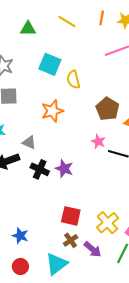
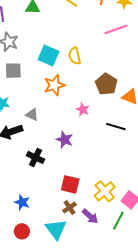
cyan square: (50, 64) -> (48, 55), moved
pink star: (98, 142) -> (83, 110), moved
black cross: (40, 169) -> (36, 157), moved
cyan triangle: (56, 264) -> (56, 229), turned -30

